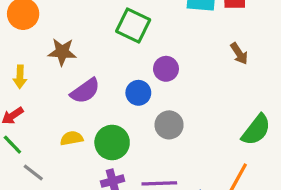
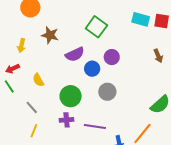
purple semicircle: (85, 91) -> (75, 54), moved
yellow semicircle: (72, 138) -> (38, 80), moved, turned -120
gray line: (33, 172) -> (32, 107), moved

